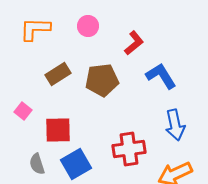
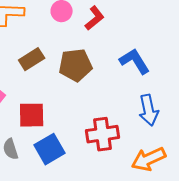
red L-shape: (134, 43) -> (95, 18), moved

